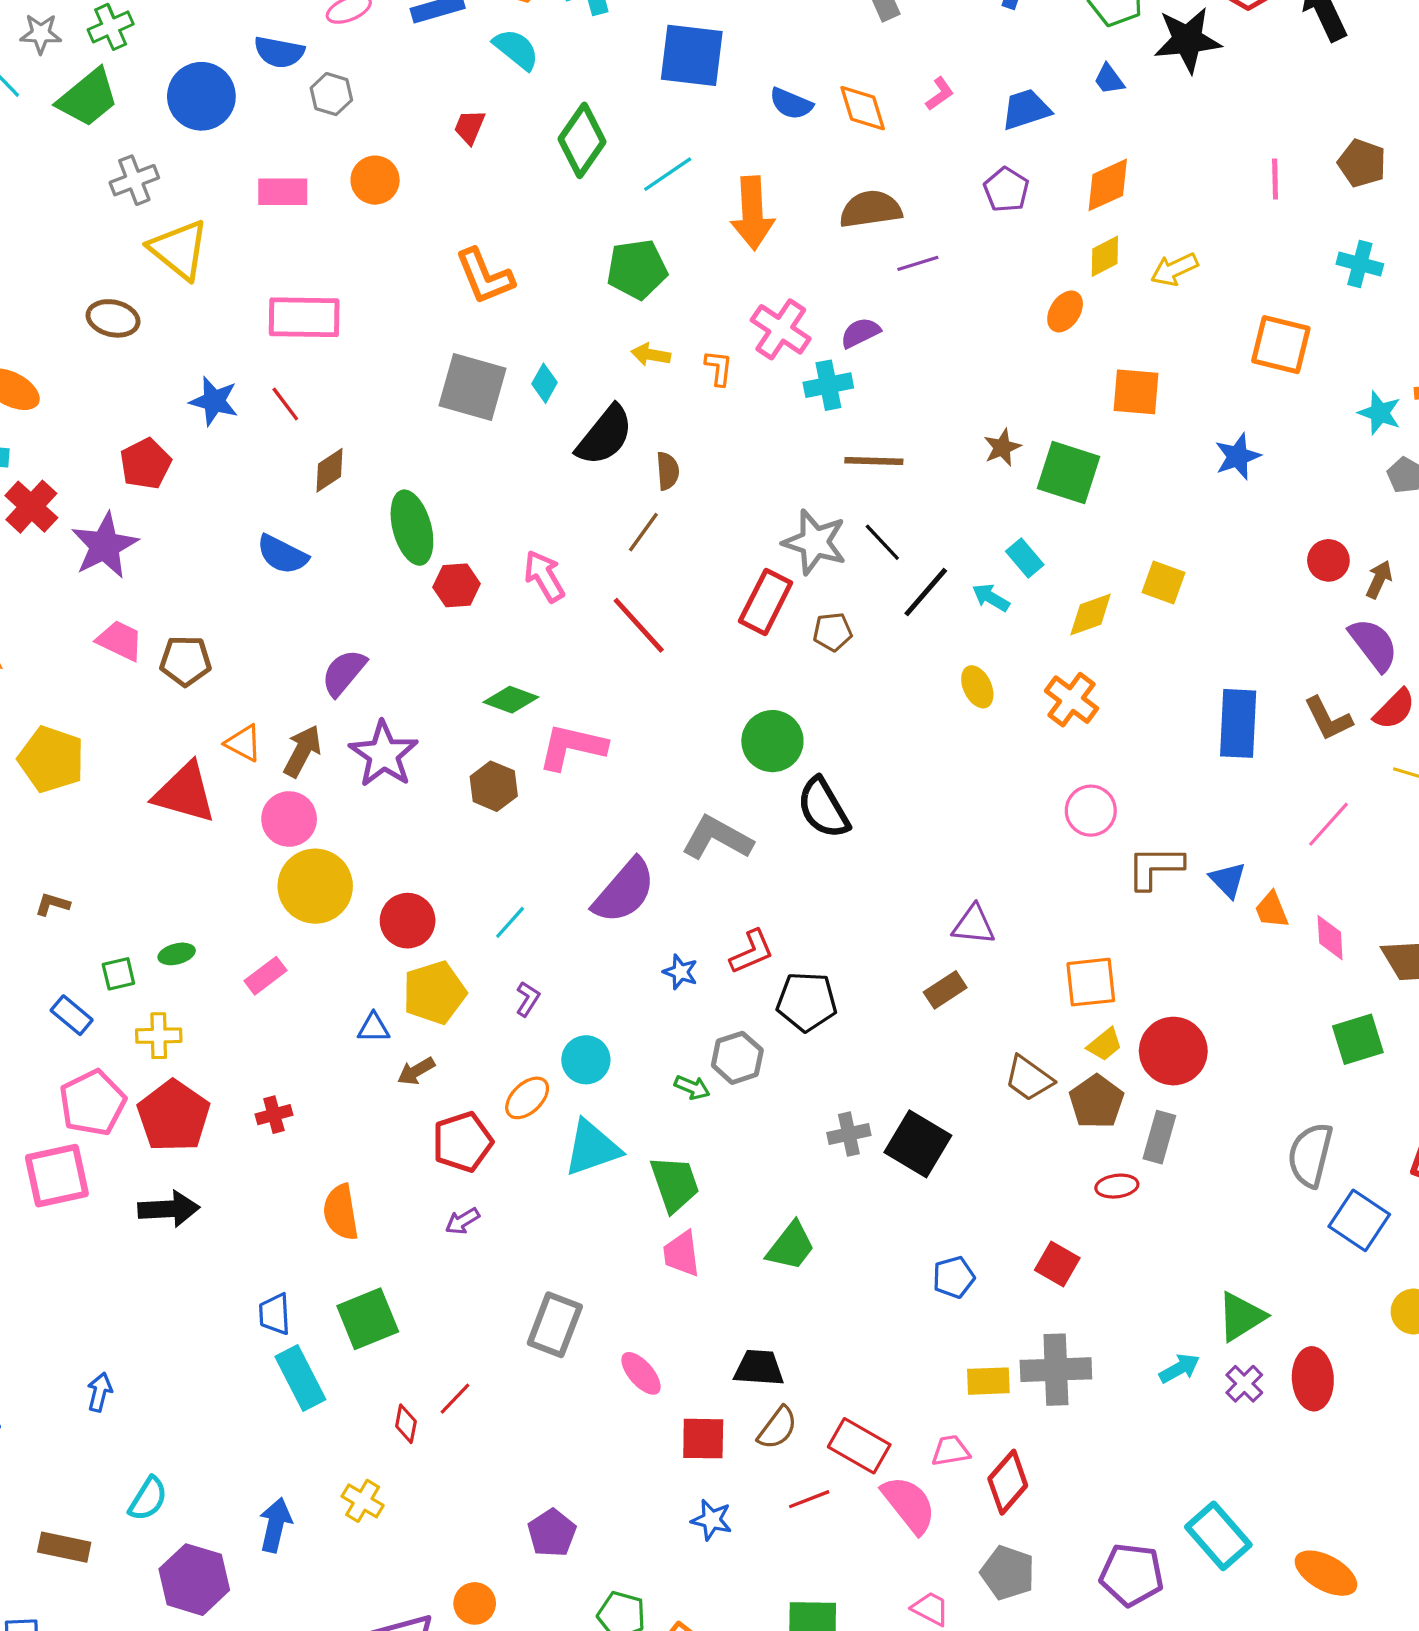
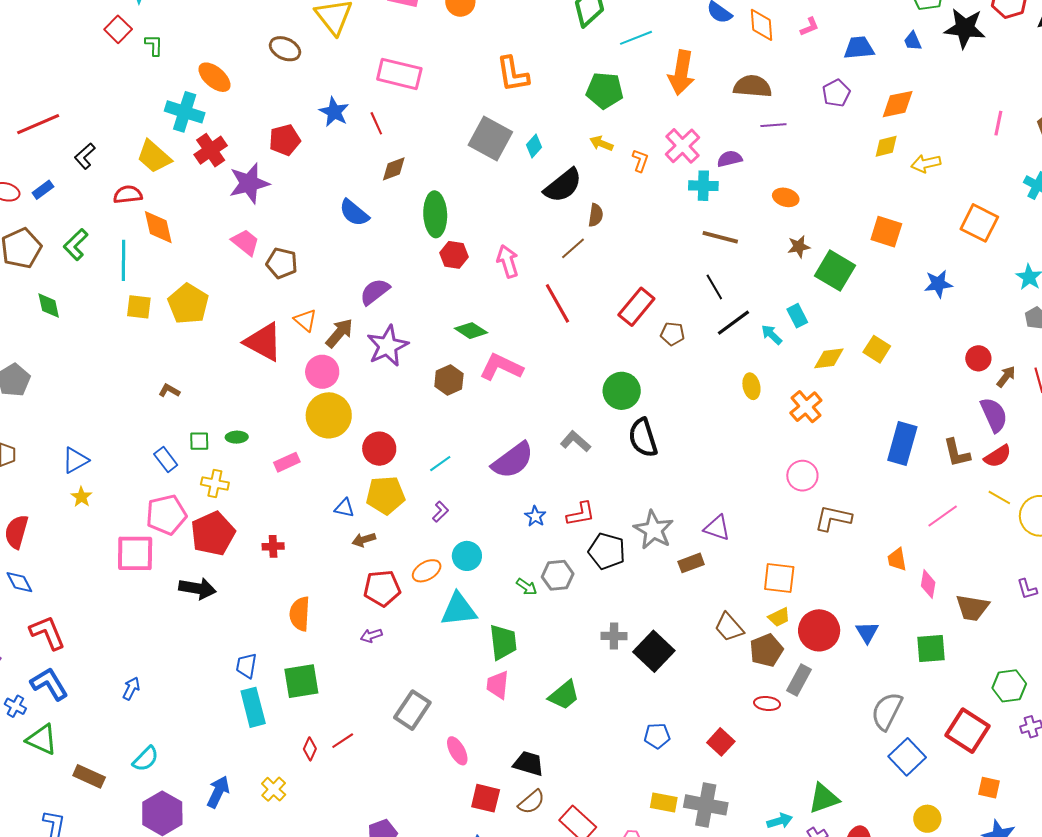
orange ellipse: (1065, 311) -> (786, 197), moved, turned 60
gray star: (815, 542) -> (654, 530), moved
gray L-shape: (717, 838) -> (575, 441), size x0.7
blue triangle: (1228, 880) -> (867, 632), moved

